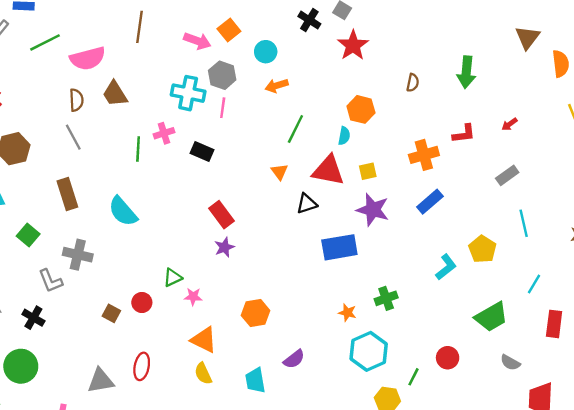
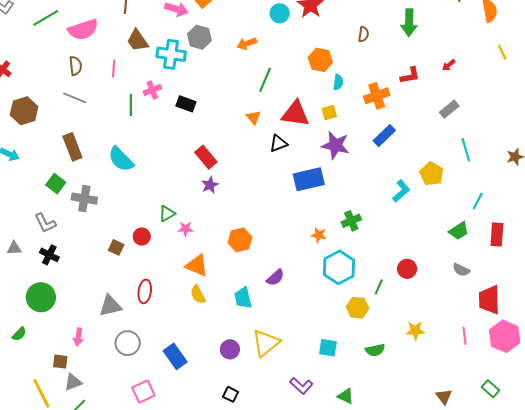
cyan circle: (266, 52) -> (280, 13), moved
brown trapezoid: (115, 94) -> (138, 41), moved
pink line: (223, 108) -> (114, 68), moved
cyan semicircle: (344, 136) -> (338, 82), moved
gray line: (73, 137) -> (75, 98), turned -35
green square: (28, 235) -> (56, 184), moved
gray L-shape: (50, 281) -> (45, 223), moved
green trapezoid: (491, 317) -> (459, 231), moved, size x0.7

